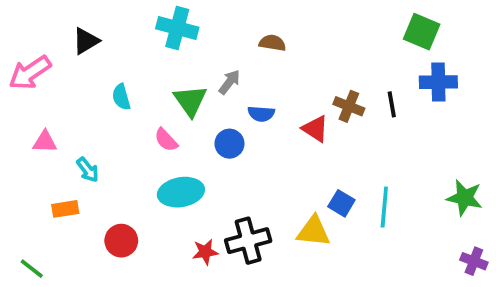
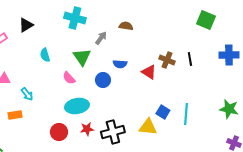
gray arrow: (229, 82) -> (101, 38), moved
blue cross: (438, 82) -> (229, 55), moved
red circle: (121, 241) -> (59, 132), moved
red star: (205, 252) -> (87, 129), moved

